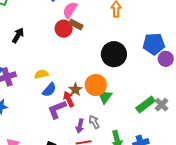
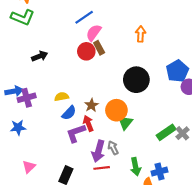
brown rectangle: (76, 24) -> (99, 48), turned 32
black arrow: (18, 35) -> (40, 56), turned 35
blue pentagon: (154, 44) -> (177, 71), turned -30
brown star: (75, 90) -> (91, 105), moved
purple arrow: (80, 126) -> (98, 151), size x1.5

